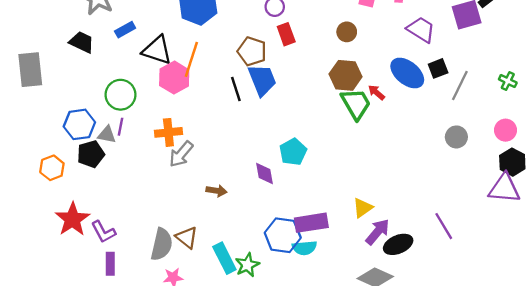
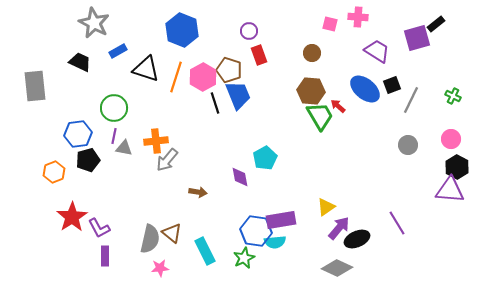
pink hexagon: (174, 78) -> (203, 77), moved
gray triangle: (107, 135) -> (124, 148), moved
green star: (247, 265) -> (244, 258), moved

